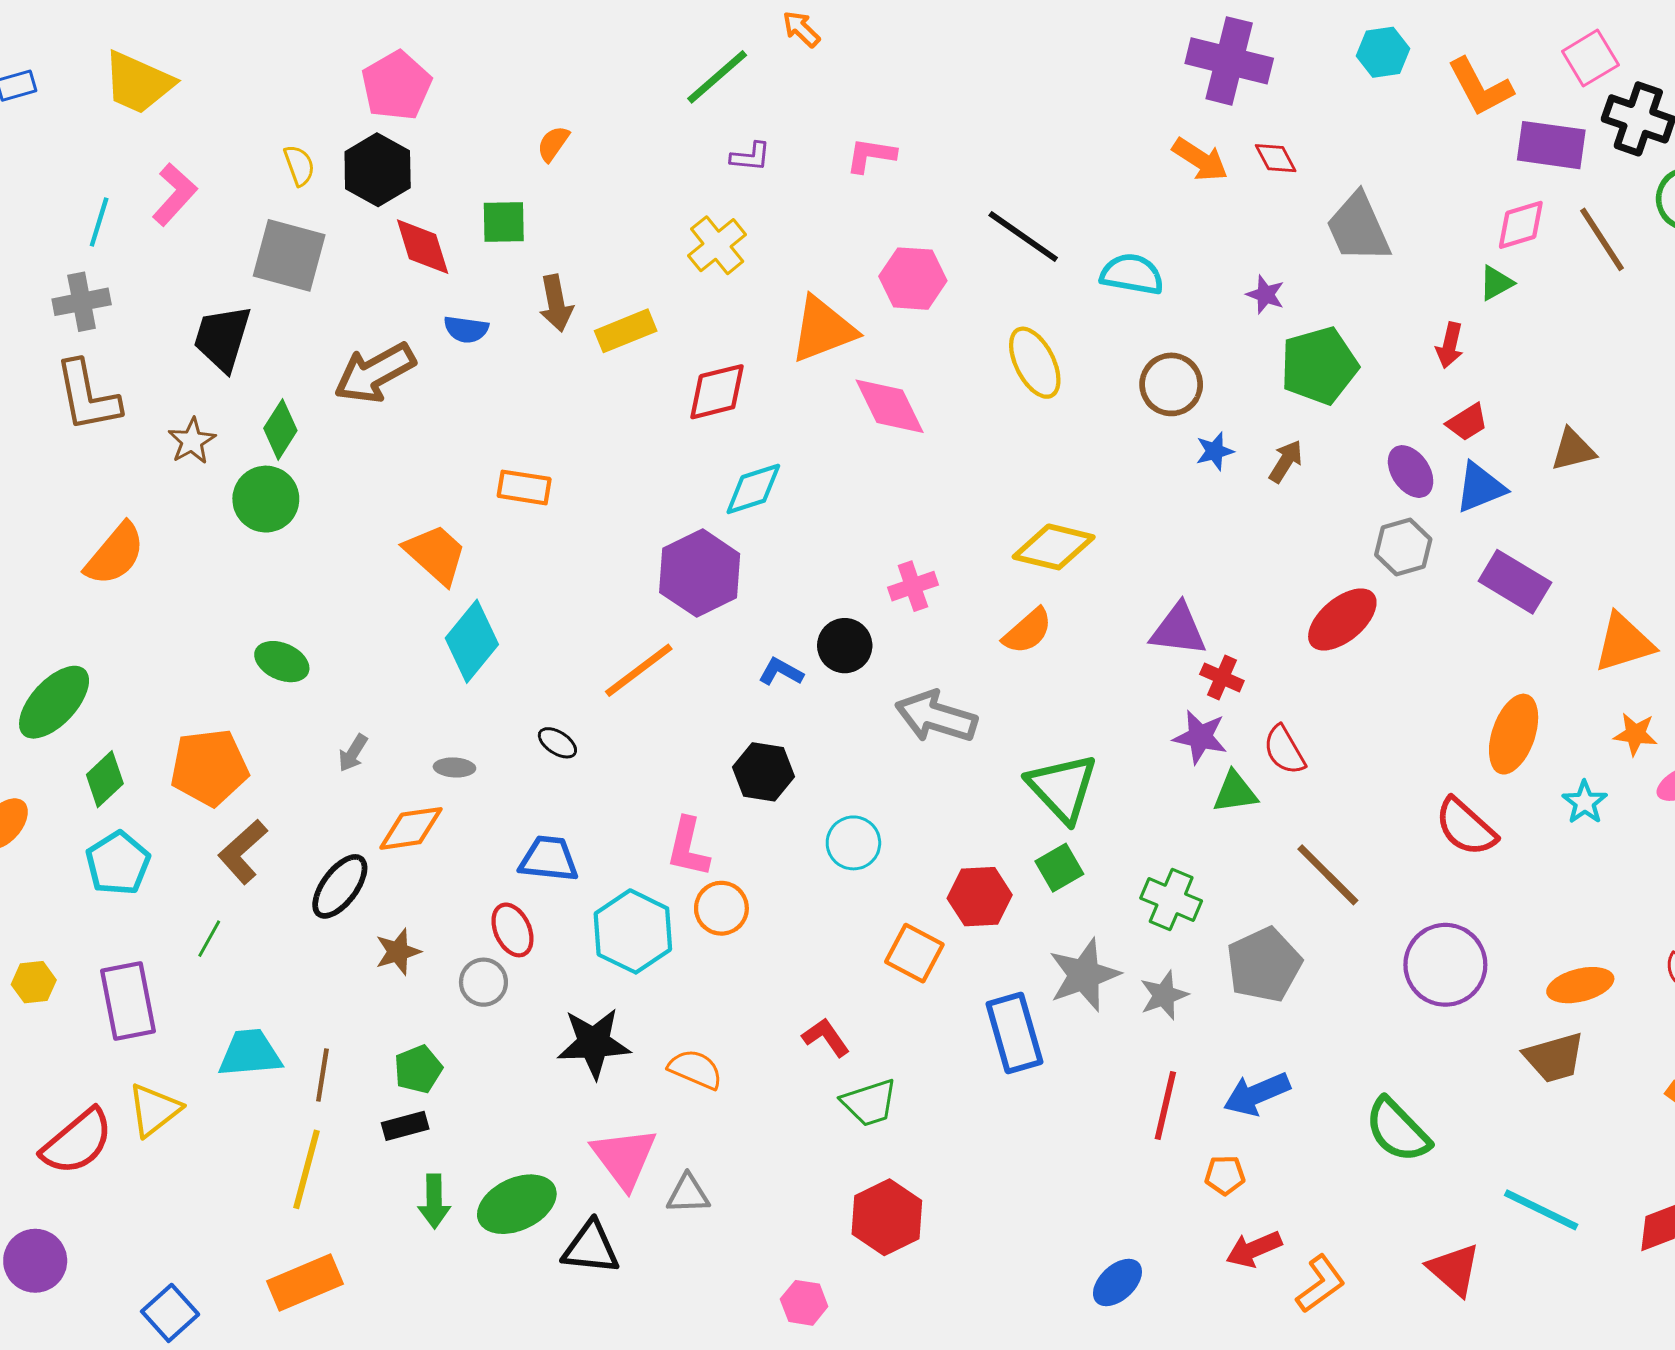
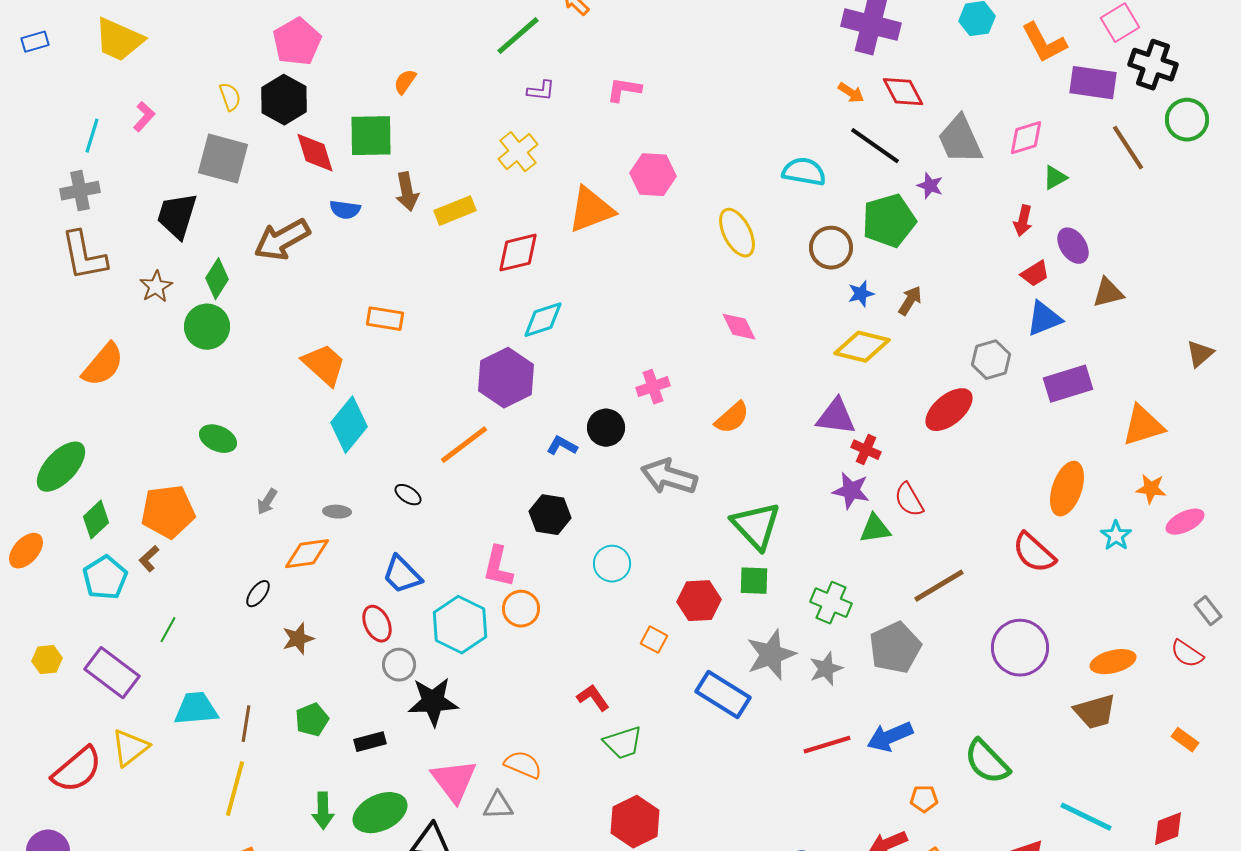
red diamond: (1276, 158) -> (903, 92), size x1.4
orange arrow: (1200, 160) -> (851, 93), size x0.7
pink L-shape: (174, 194) -> (144, 117), size x0.7
green square: (504, 222) -> (371, 136), size x1.4
pink diamond: (1521, 225) -> (1026, 138), moved
black line: (1023, 236) -> (875, 146), moved
purple star: (1265, 295) -> (930, 186), moved
green pentagon: (1319, 366) -> (889, 221), moved
pink diamond: (890, 406) -> (739, 327), moved, size x0.7
purple ellipse: (1411, 472) -> (1073, 246), moved
yellow diamond: (1054, 547) -> (862, 347), moved
purple rectangle: (1515, 582) -> (1068, 384), turned -48
brown L-shape: (243, 852) -> (149, 559), moved, size x0.6
blue trapezoid: (549, 859) -> (402, 575), turned -141
green square: (1059, 868) -> (754, 581), turned 32
brown line: (1328, 875) -> (939, 586), turned -76
black ellipse: (340, 886) -> (258, 594), size x0.6
orange square: (914, 953) -> (654, 640), size x0.7
gray circle: (483, 982) -> (399, 665), moved
purple rectangle: (128, 1001) -> (112, 673), turned -42
blue rectangle: (1014, 1033) -> (723, 695), turned -42
orange semicircle: (695, 1069) -> (523, 765), moved
red line: (1165, 1106) -> (827, 745), turned 60
black rectangle: (405, 1126) -> (370, 742), moved
orange pentagon: (1225, 1175) -> (924, 799), moved

